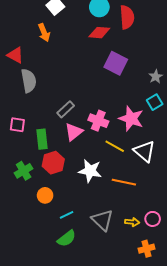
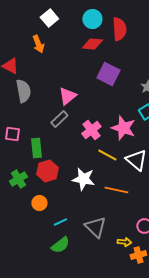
pink cross: (98, 121) -> (91, 130), turned 30
pink triangle: (74, 132) -> (67, 96), moved
yellow arrow: (132, 222) -> (124, 242), moved

